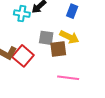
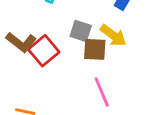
pink line: (68, 78) -> (102, 92), turned 50

